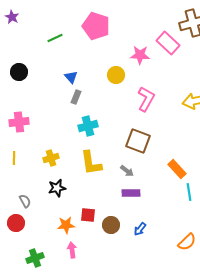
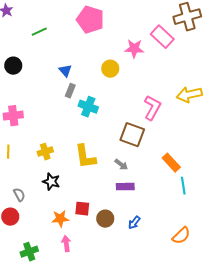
green line: (55, 38) -> (39, 32), moved
pink L-shape: (146, 99) -> (152, 108), moved
cyan cross: (88, 126) -> (88, 107), moved, turned 36
black star: (57, 188) -> (51, 182), turned 30

